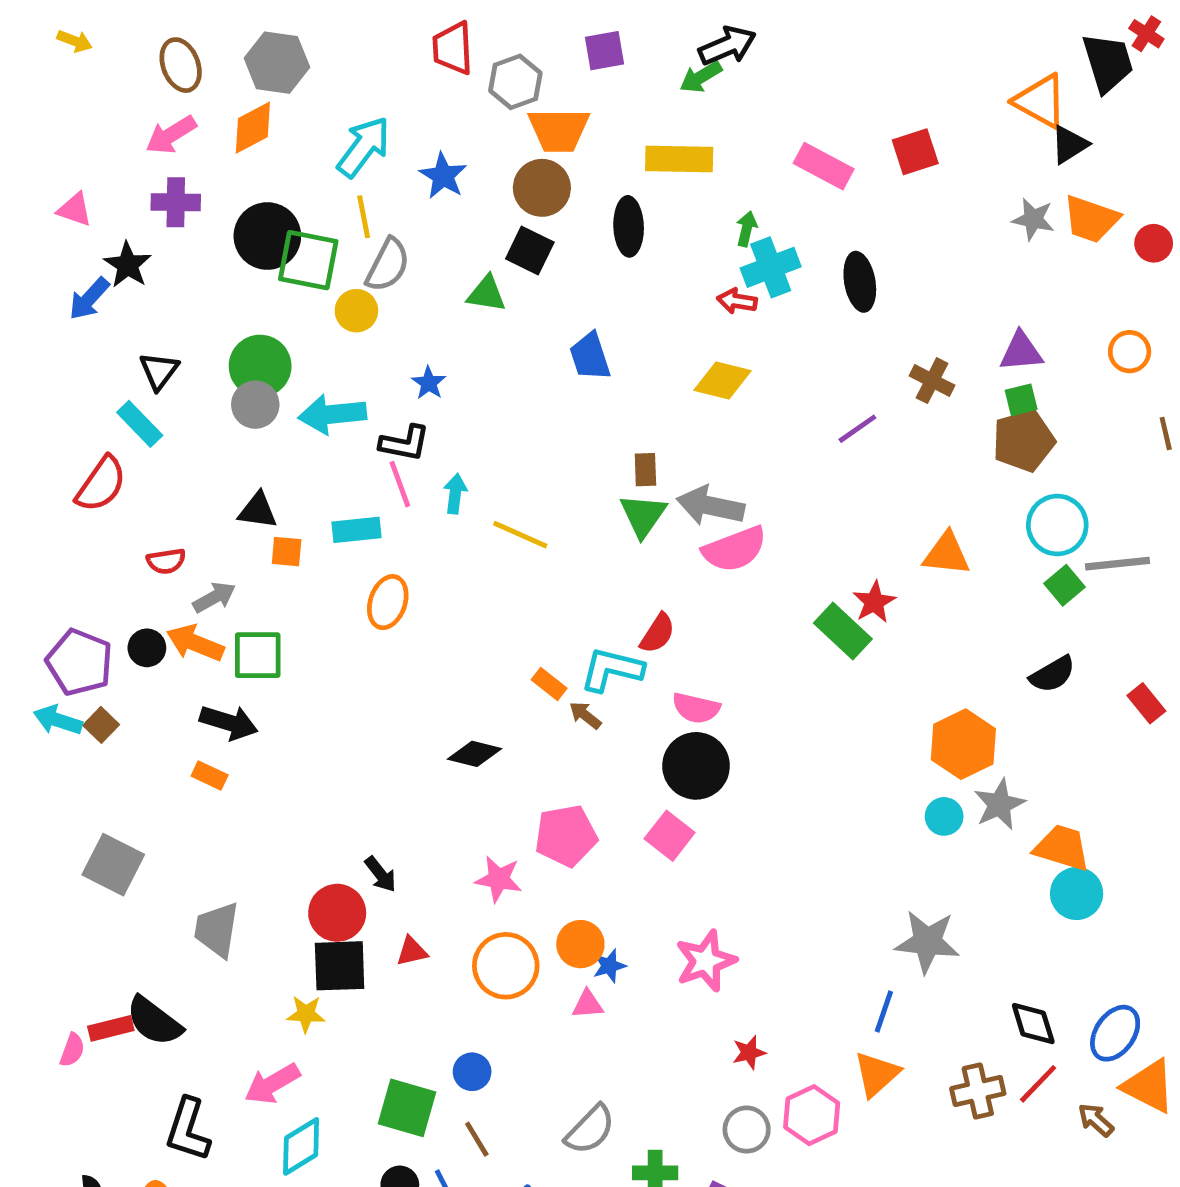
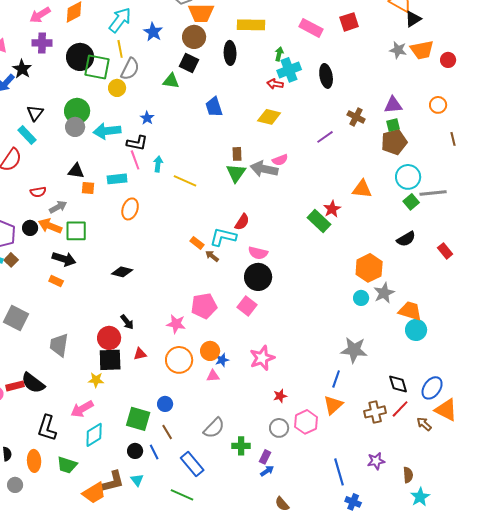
orange trapezoid: (1091, 219) -> (422, 50), turned -30
pink semicircle: (735, 549) -> (280, 160), moved, size x0.6
black diamond: (474, 754) -> (122, 272), moved

